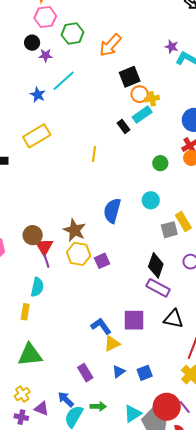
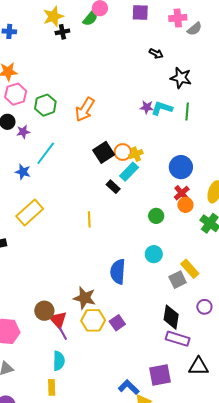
purple star: (172, 47) -> (147, 107), moved
black square: (130, 77) -> (104, 152), moved

